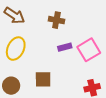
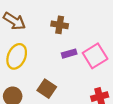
brown square: (43, 79) -> (47, 89), turned 36

